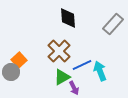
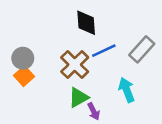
gray rectangle: (113, 24) -> (142, 49), moved
blue line: (82, 65) -> (104, 51), moved
gray circle: (11, 72) -> (23, 58), moved

